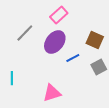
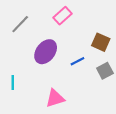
gray line: (25, 33) -> (20, 24), moved
purple ellipse: (55, 42) -> (46, 52), moved

